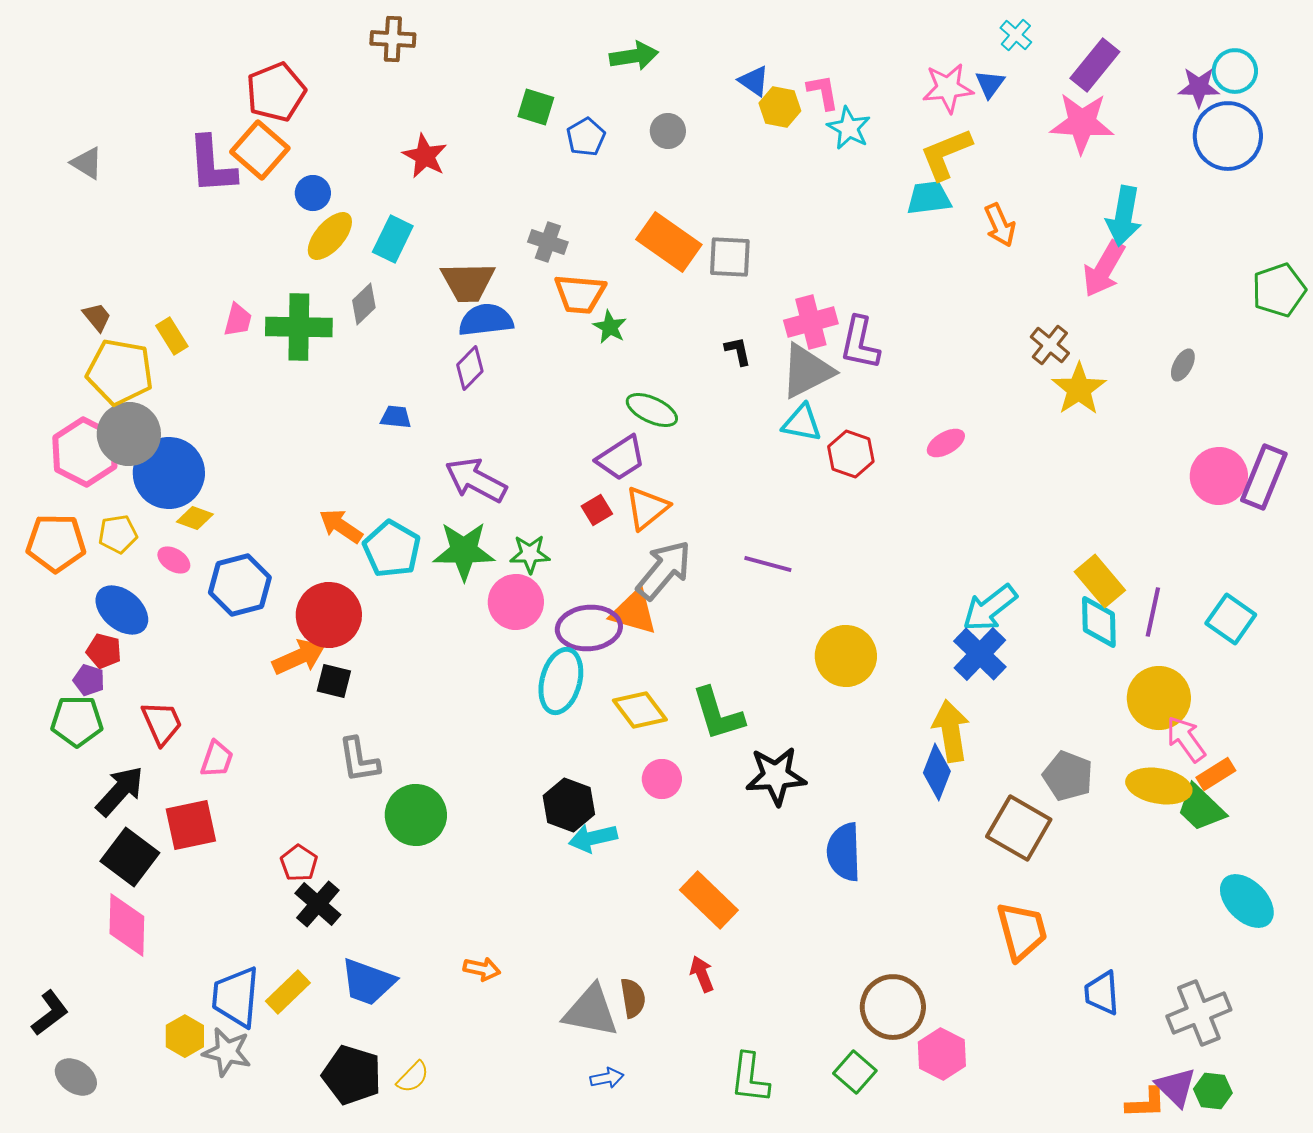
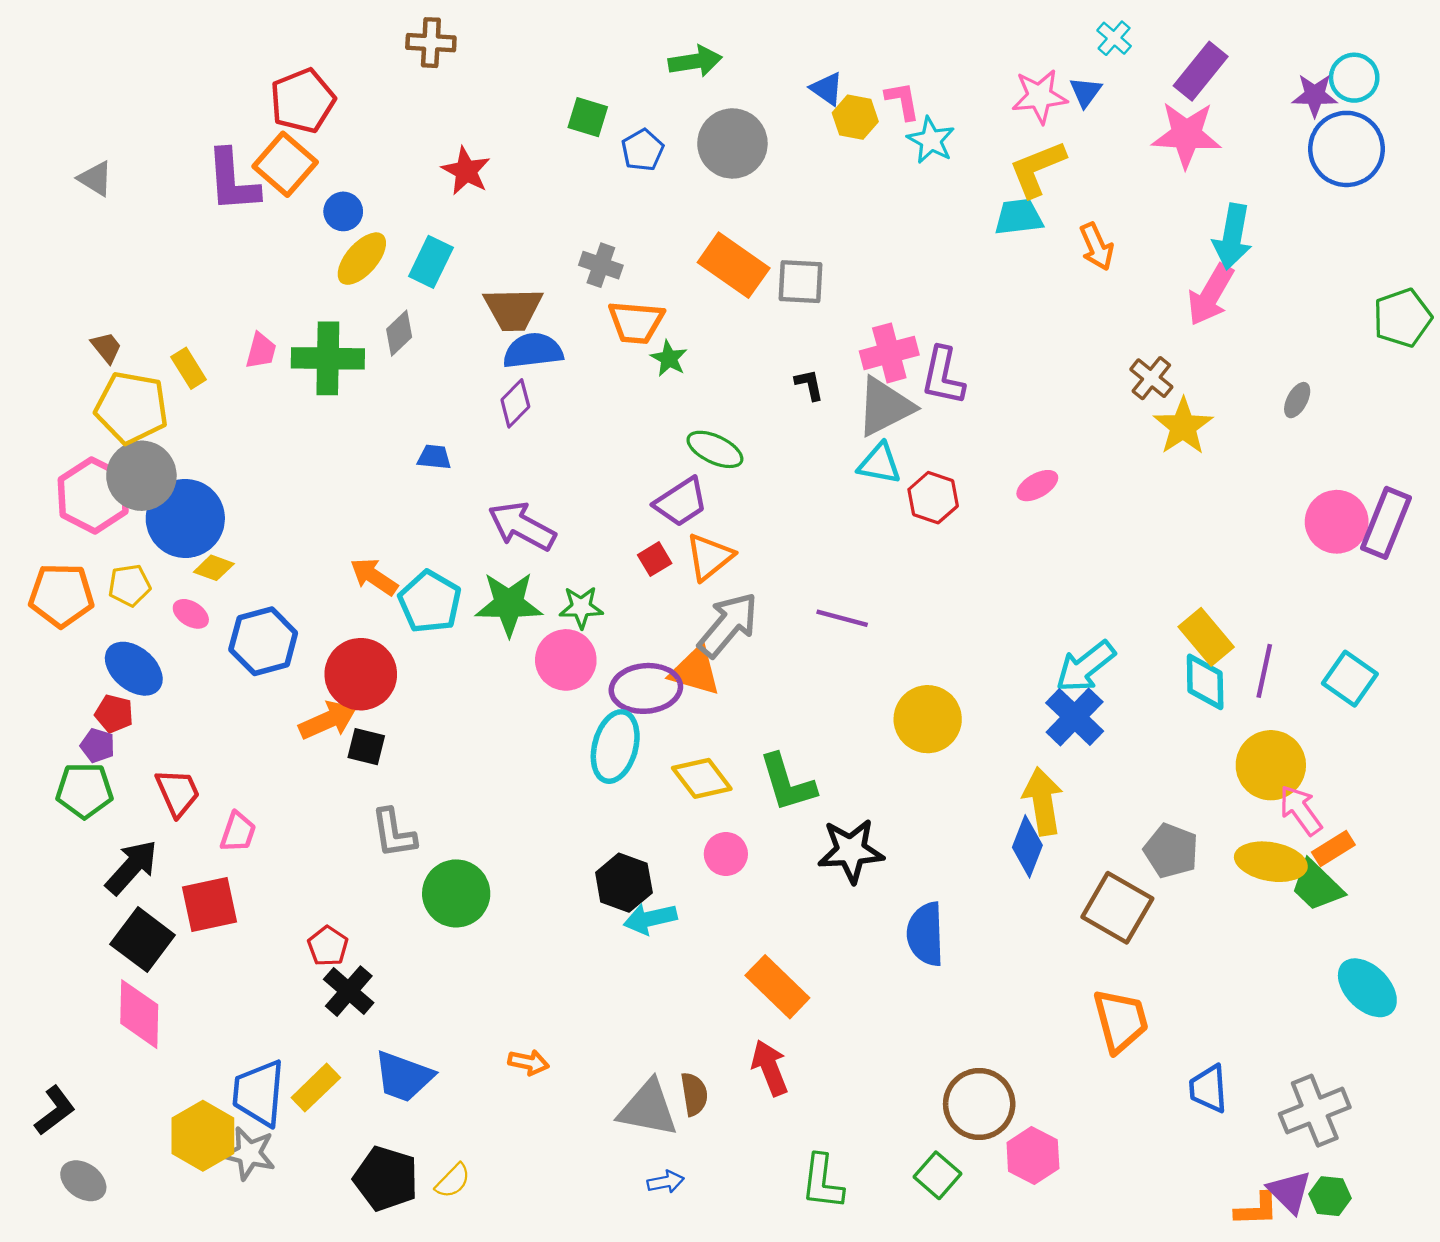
gray circle: (668, 131) -> (732, 143), size x1.8
red arrow: (702, 974) -> (770, 1068), size x1.4
yellow hexagon: (185, 1036) -> (203, 1136), size x1.5

